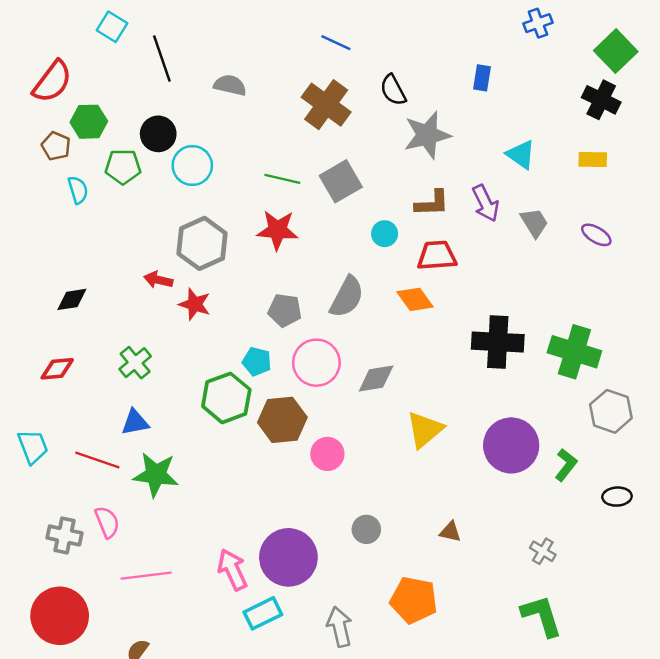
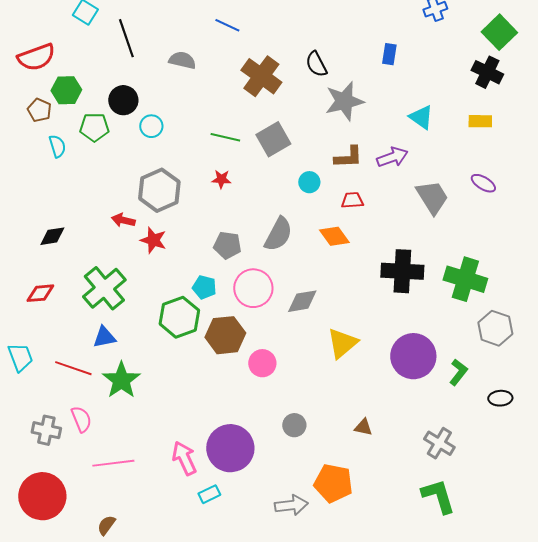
blue line: (336, 43) -> (227, 25), moved
red semicircle: (52, 82) -> (36, 57), turned 33
cyan circle: (192, 166) -> (151, 126), size x0.7
purple arrow: (486, 203) -> (392, 157), turned -84
gray trapezoid: (534, 223) -> (432, 197), moved, size x1.4
red star: (277, 230) -> (221, 179), size x0.6
red trapezoid: (437, 256) -> (352, 200), size x0.7
green cross: (135, 363) -> (104, 288), size x1.6
green star: (156, 475) -> (121, 380), turned 30
gray cross: (543, 551) -> (439, 443), size x1.4
cyan rectangle: (263, 613) -> (209, 494), size x0.7
gray arrow: (340, 627) -> (291, 505), moved, turned 96

